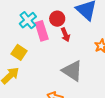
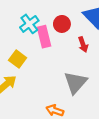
red arrow: (65, 35) -> (83, 45), moved
gray triangle: (72, 71) -> (75, 83), turned 35

